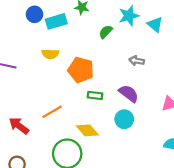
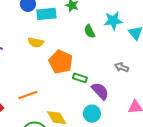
green semicircle: (106, 32) -> (89, 31), turned -80
gray arrow: (137, 61) -> (122, 67), moved
green rectangle: (95, 95) -> (80, 78), moved

